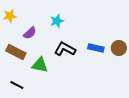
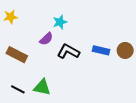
purple semicircle: (30, 33) -> (46, 39), moved
green triangle: (40, 65) -> (42, 87), moved

